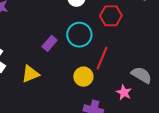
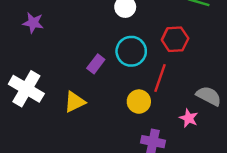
red hexagon: (111, 16) -> (175, 39), moved

